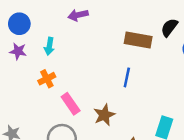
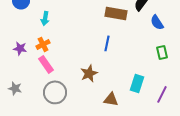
purple star: (18, 51) -> (20, 48), moved
pink rectangle: (71, 104) -> (46, 64), moved

